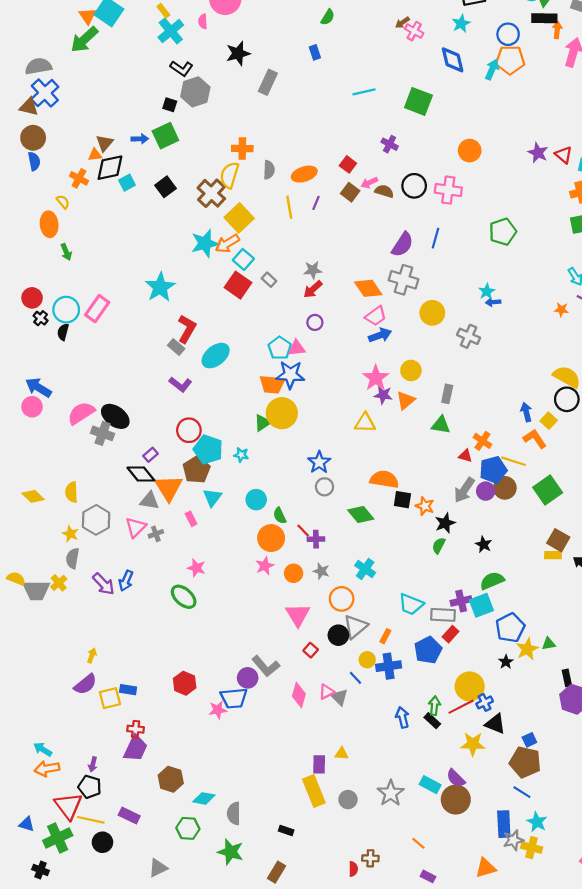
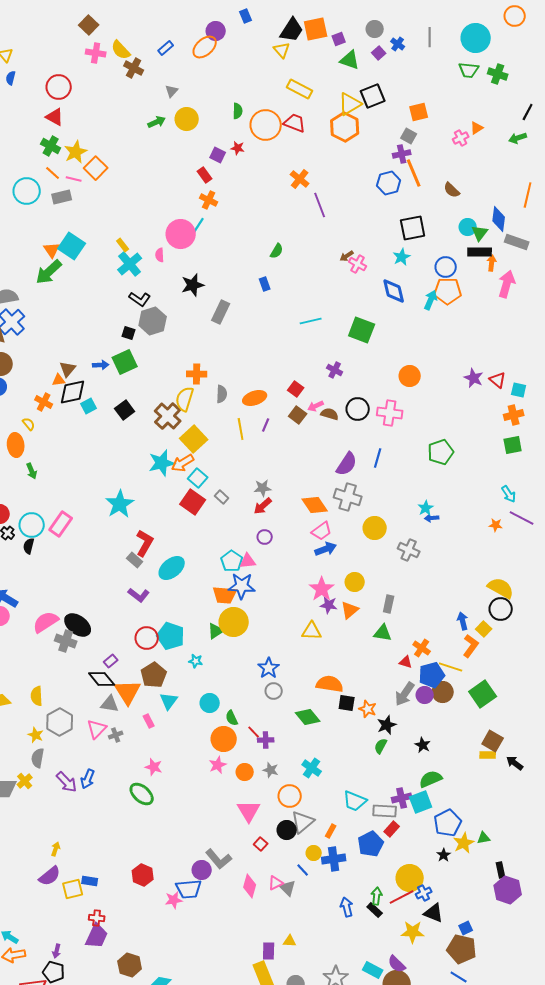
orange L-shape: (535, 439) -> (471, 646), turned 70
cyan pentagon: (208, 449) -> (171, 636), moved

